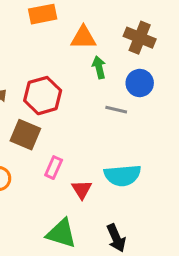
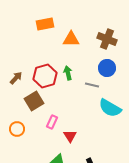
green arrow: (99, 67) -> (68, 73), moved
brown square: (25, 135) -> (34, 101), turned 36
cyan semicircle: (122, 175) -> (110, 108), moved, turned 35

